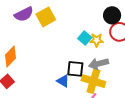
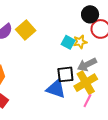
blue triangle: (63, 81) -> (56, 89), size x1.5
yellow cross: (93, 81) -> (86, 83), turned -35

